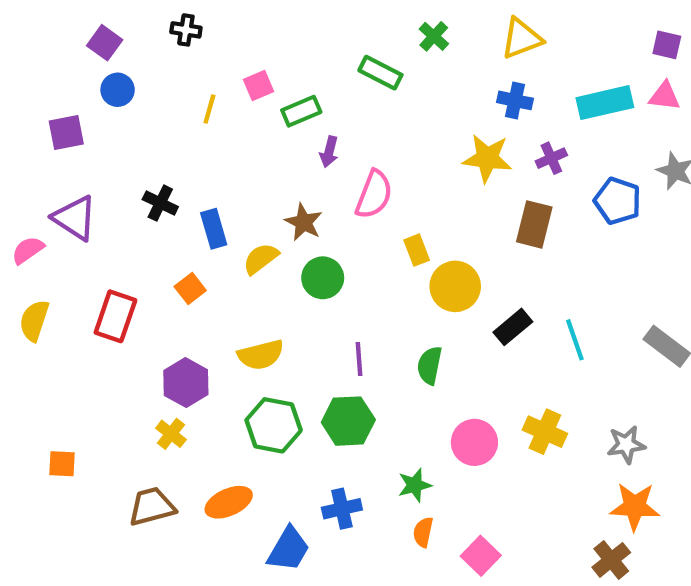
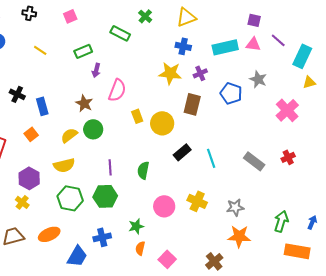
pink square: (259, 85) -> (70, 16), moved
yellow line: (209, 109) -> (40, 50), turned -72
yellow semicircle: (261, 259) -> (69, 135), moved
yellow circle: (455, 286) -> (162, 123), moved
brown cross: (611, 560) -> (214, 261), moved

